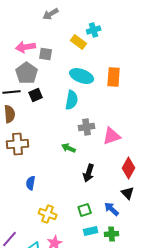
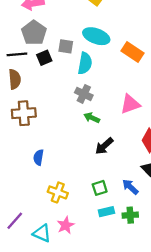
gray square: (46, 54) -> (66, 46), moved
orange rectangle: (114, 77) -> (132, 52), moved, turned -60
gray cross: (87, 127) -> (84, 94), moved, turned 35
green arrow: (69, 148) -> (92, 118), moved
black arrow: (89, 173) -> (104, 146), turned 30

